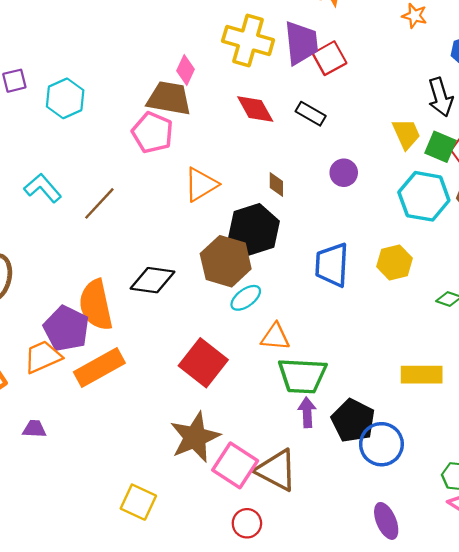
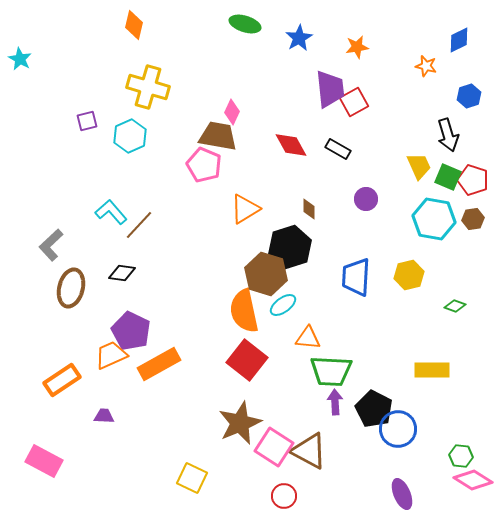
yellow cross: (248, 41) -> (148, 87), moved
brown line: (99, 203) -> (139, 225), moved
black diamond: (152, 280) -> (122, 273), moved, size x0.7
orange semicircle: (96, 305) -> (244, 311), moved

